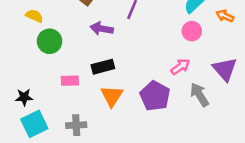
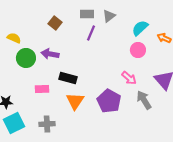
purple arrow: (102, 29) -> (50, 54), moved
black rectangle: (103, 67) -> (68, 78), turned 30
pink arrow: (180, 67) -> (129, 78), turned 77

